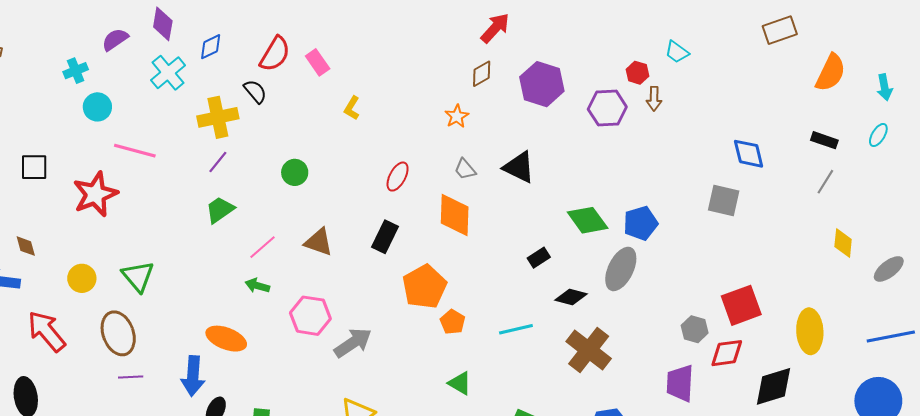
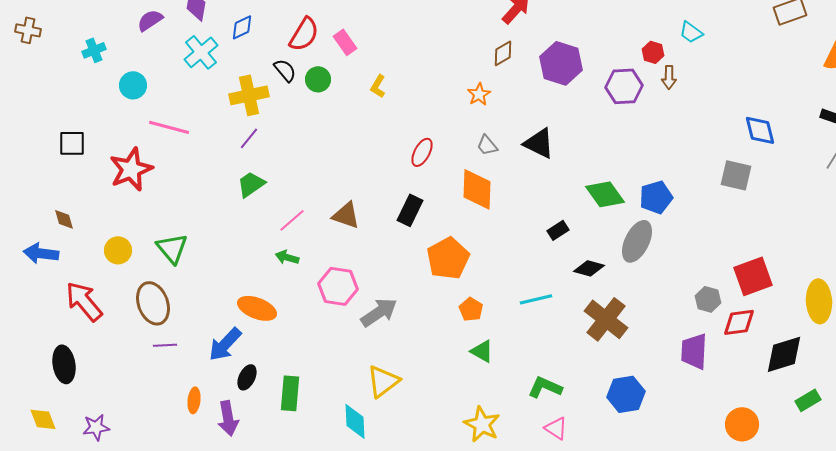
cyan cross: (76, 71) -> (94, 50), moved
green circle: (295, 172) -> (318, 79), moved
orange pentagon: (453, 322) -> (471, 309), moved
blue arrow: (193, 376) -> (225, 344), turned 39

